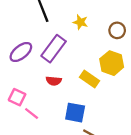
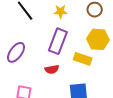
purple rectangle: (54, 49) -> (58, 41), moved

